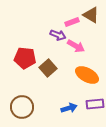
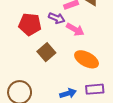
red pentagon: (25, 58) -> (30, 24), moved

